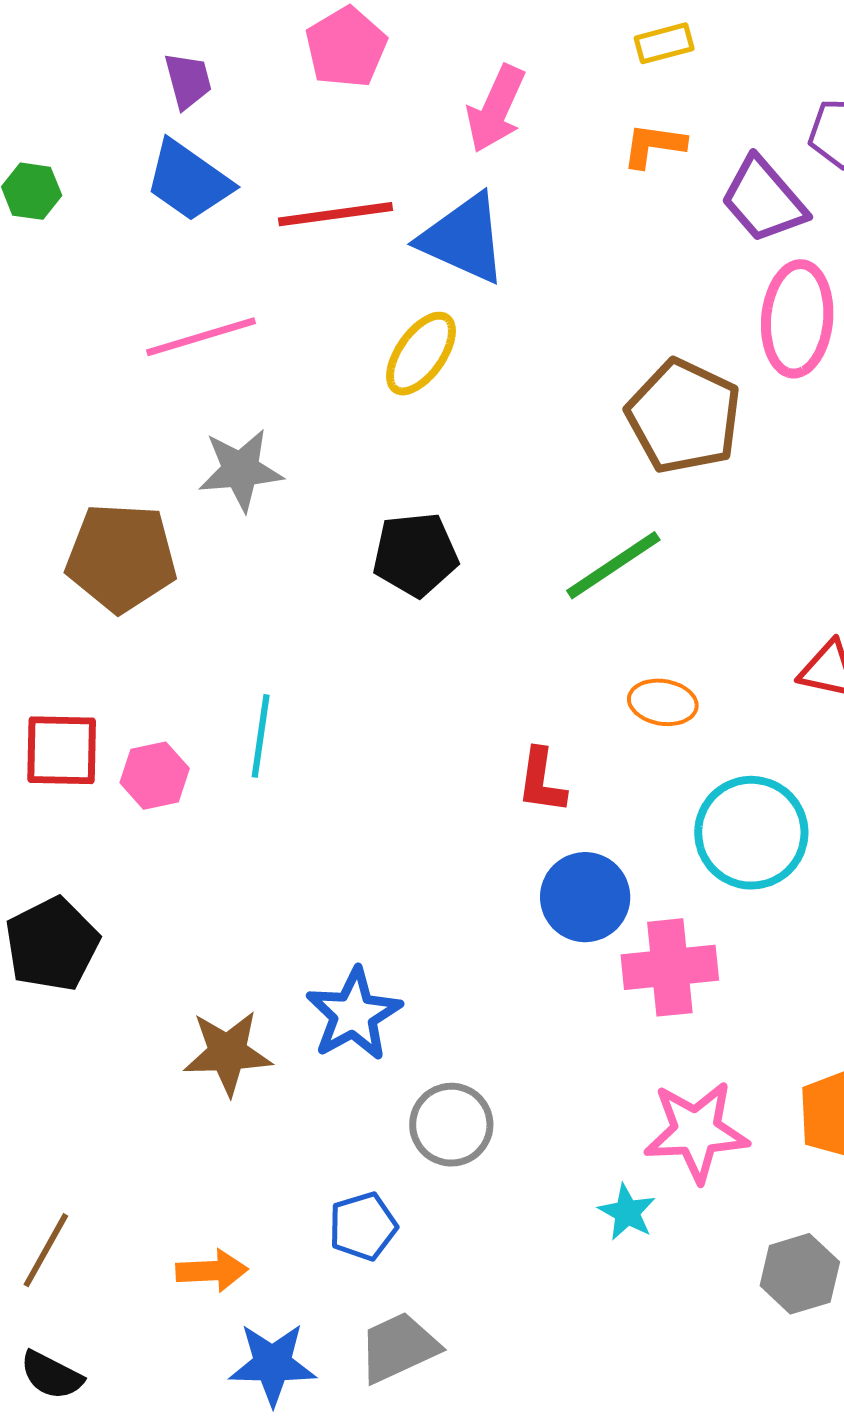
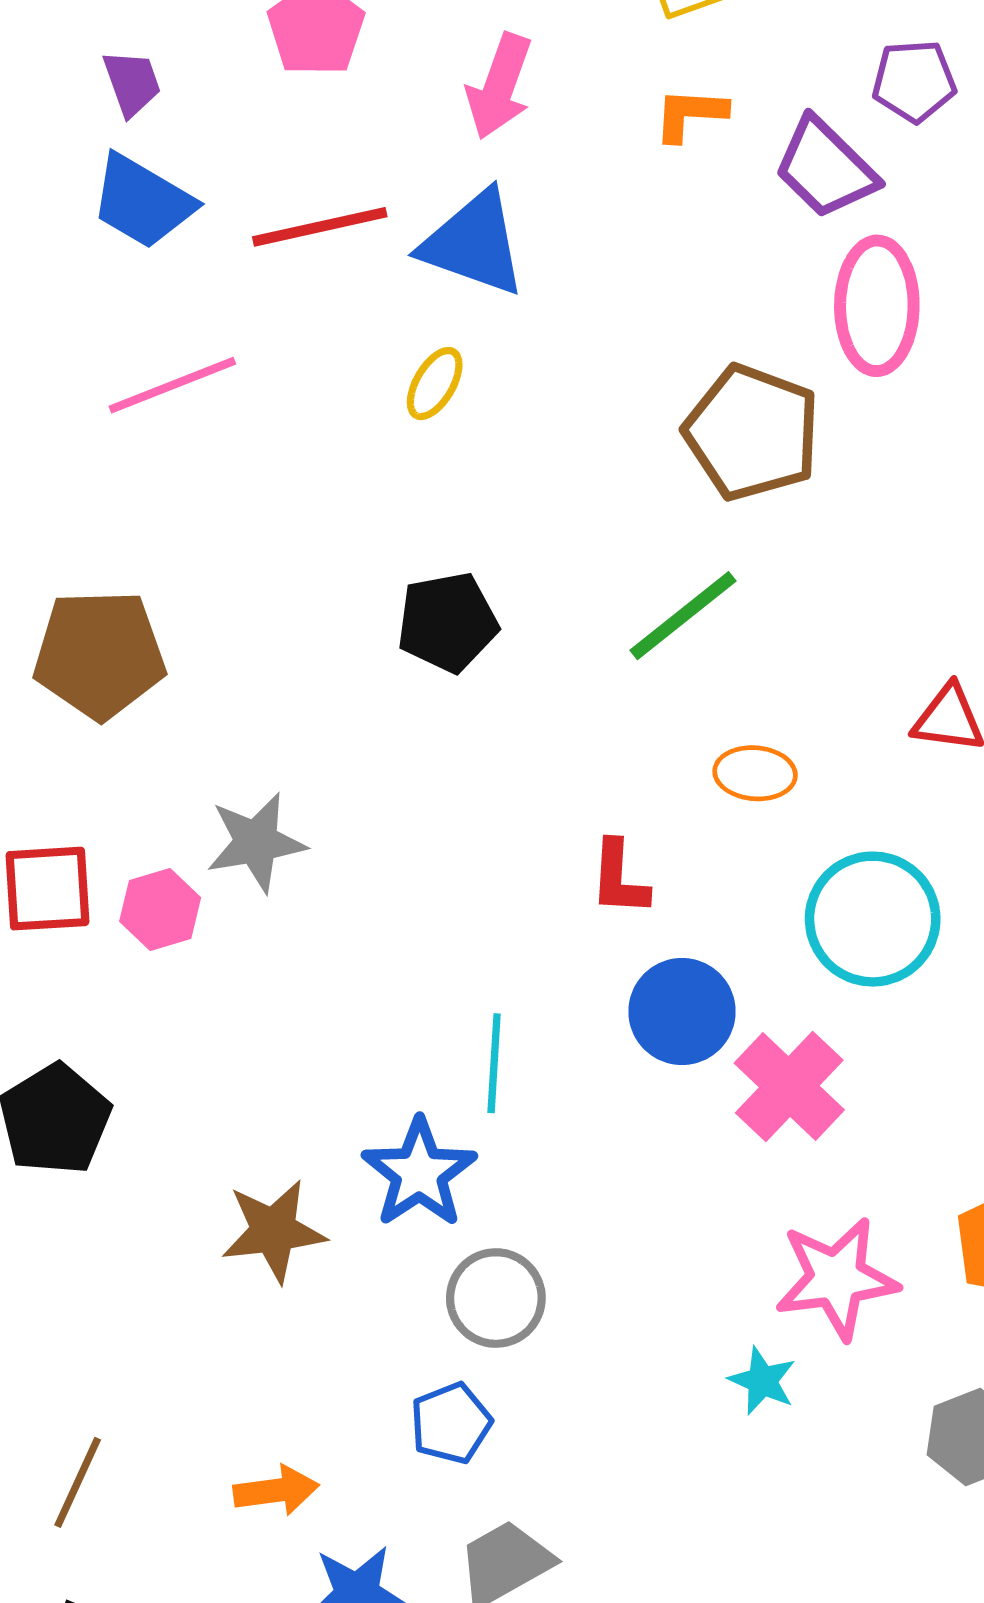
yellow ellipse: (421, 354) -> (435, 384), size x0.7
gray star: (241, 470) -> (256, 842), moved
cyan line: (261, 736) -> (494, 1063), moved
pink cross: (670, 967) -> (789, 1087), turned -36
gray circle: (451, 1125) -> (496, 1298), moved

